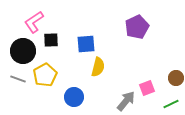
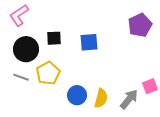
pink L-shape: (34, 22) -> (19, 15), moved
yellow semicircle: (98, 67) -> (101, 98), moved

